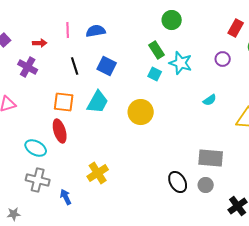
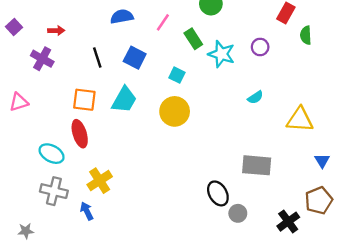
pink line: (68, 30) -> (163, 22), moved, turned 35
purple circle: (223, 59) -> (260, 47), moved
cyan square: (155, 74) -> (177, 75), moved
yellow cross: (98, 173) -> (100, 181), moved
gray circle: (206, 185) -> (238, 213), moved

